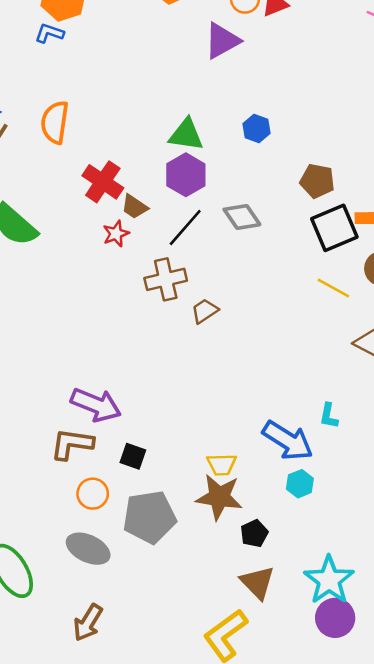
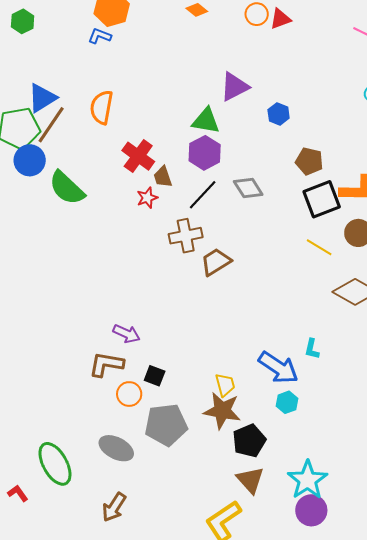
purple triangle: (222, 41) -> (234, 87), moved
blue hexagon: (257, 128) -> (279, 114), moved
brown trapezoid: (135, 207) -> (163, 177), turned 35
brown trapezoid: (205, 311) -> (216, 262), size x1.4
purple arrow: (96, 405) -> (126, 334), size x0.7
yellow trapezoid: (222, 465) -> (225, 385), turned -105
orange circle: (93, 494) -> (129, 394), moved
black pentagon: (254, 533) -> (249, 441), size x1.5

